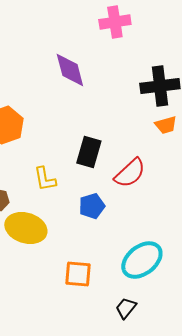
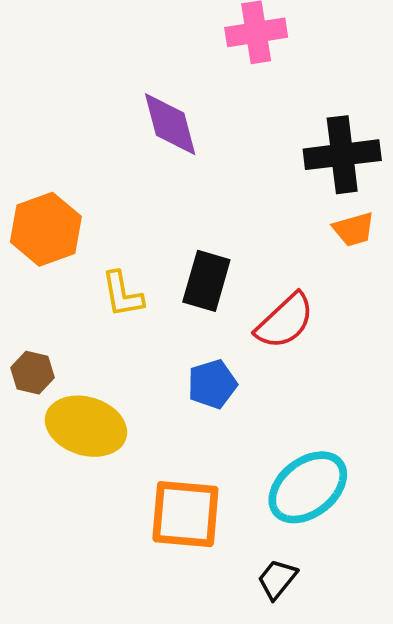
yellow L-shape: (45, 179) -> (122, 294), moved
orange square: (78, 274) -> (185, 514), size x1.4

